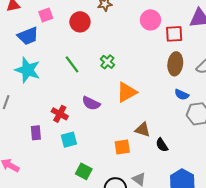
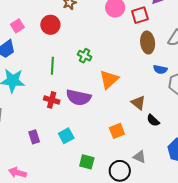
green line: (72, 64) -> (52, 66), turned 54
purple semicircle: (91, 103) -> (79, 97), size x1.4
red cross: (60, 114) -> (52, 100), moved
brown triangle: (143, 130) -> (138, 103), moved, turned 35

